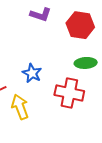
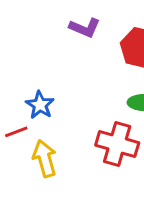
blue star: (32, 73) -> (40, 105), moved

